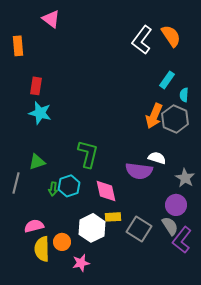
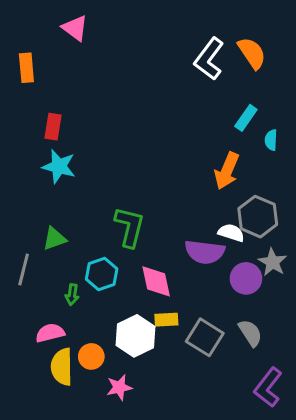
gray hexagon: (175, 119) -> (258, 217), moved
green arrow: (53, 189) -> (72, 295), moved
purple circle: (176, 205) -> (246, 278), moved
purple L-shape: (182, 240) -> (268, 387), moved

